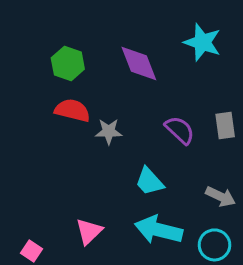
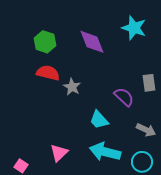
purple semicircle: (180, 130) -> (124, 97), moved
gray star: (109, 132) -> (72, 87), turned 30

